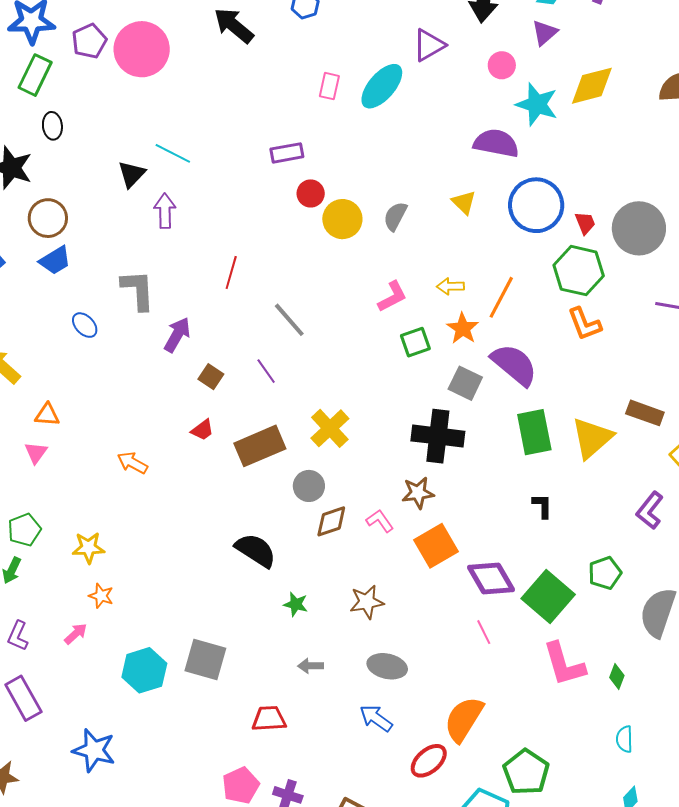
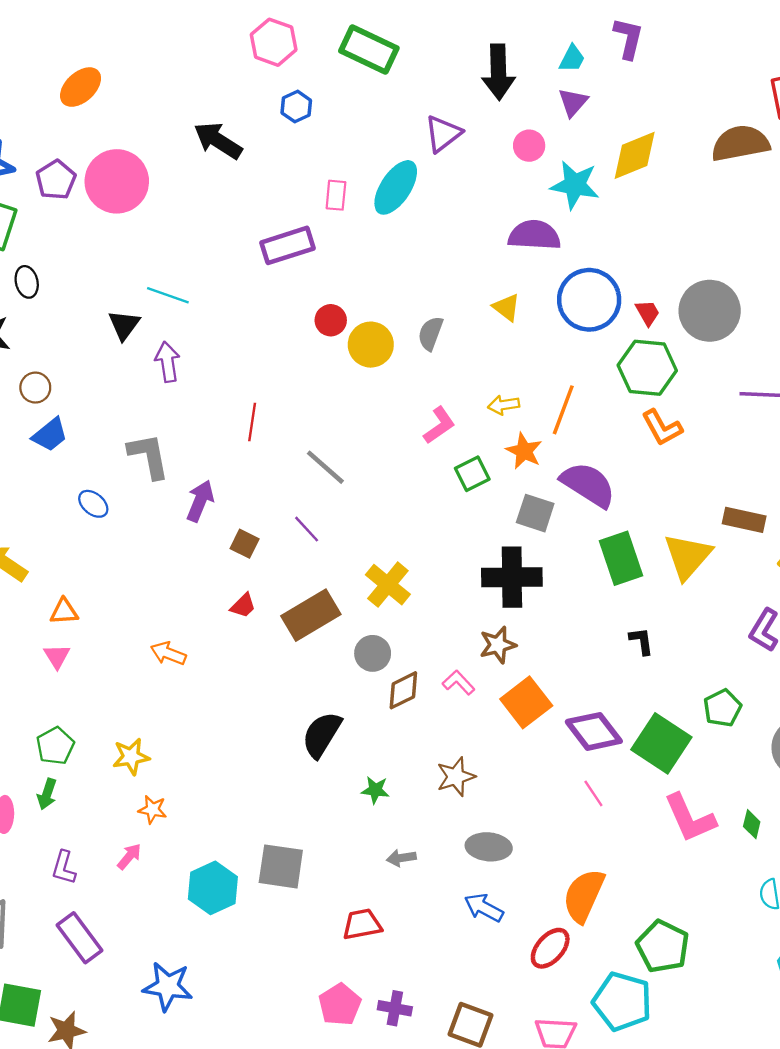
purple rectangle: (287, 153) -> (287, 245), moved, size x1.4
brown circle: (48, 218) -> (35, 388), size x0.7
black semicircle: (256, 550) -> (322, 735), turned -84

